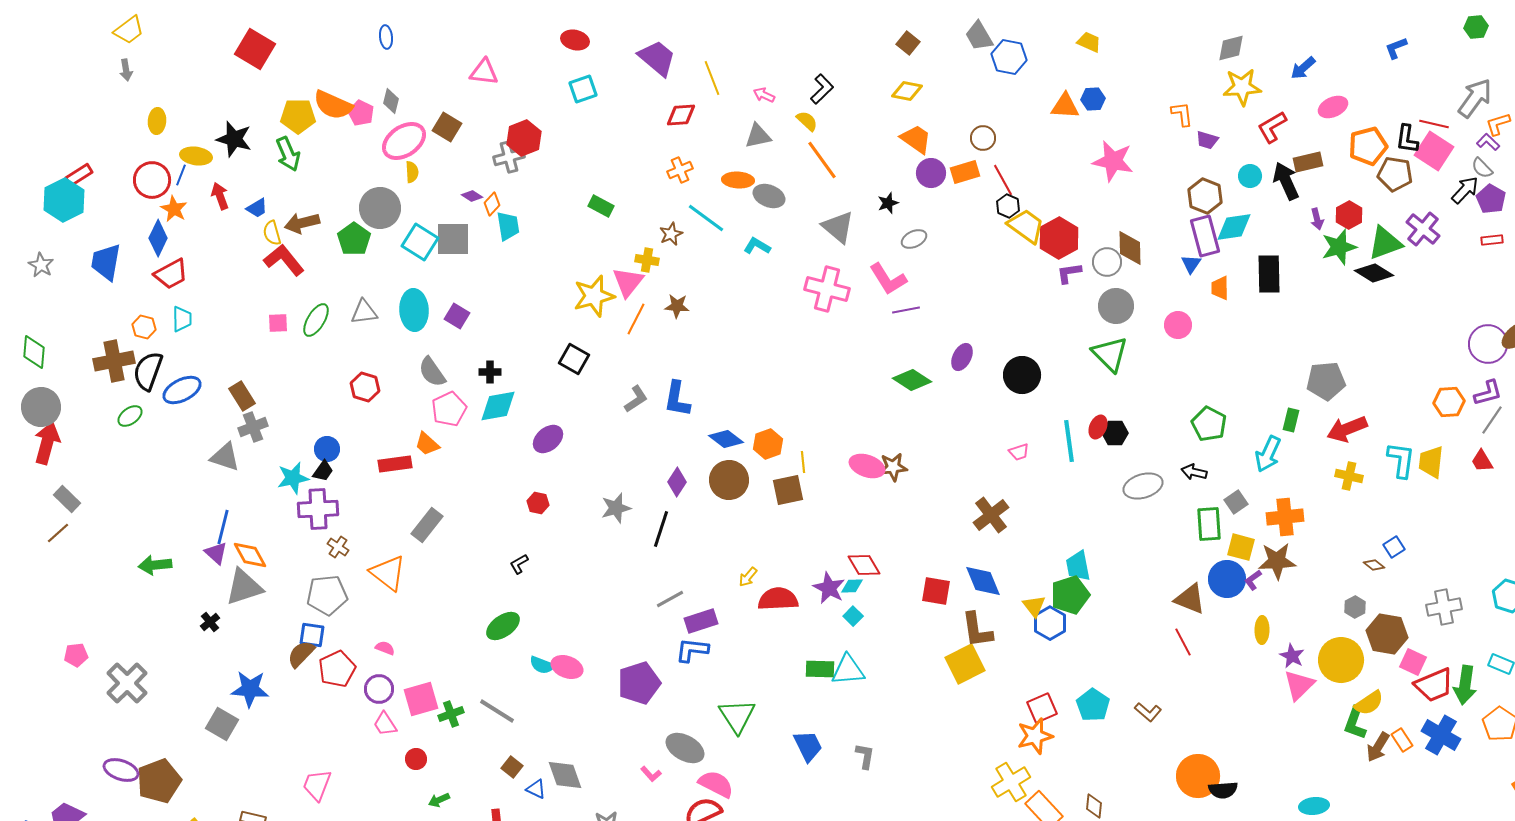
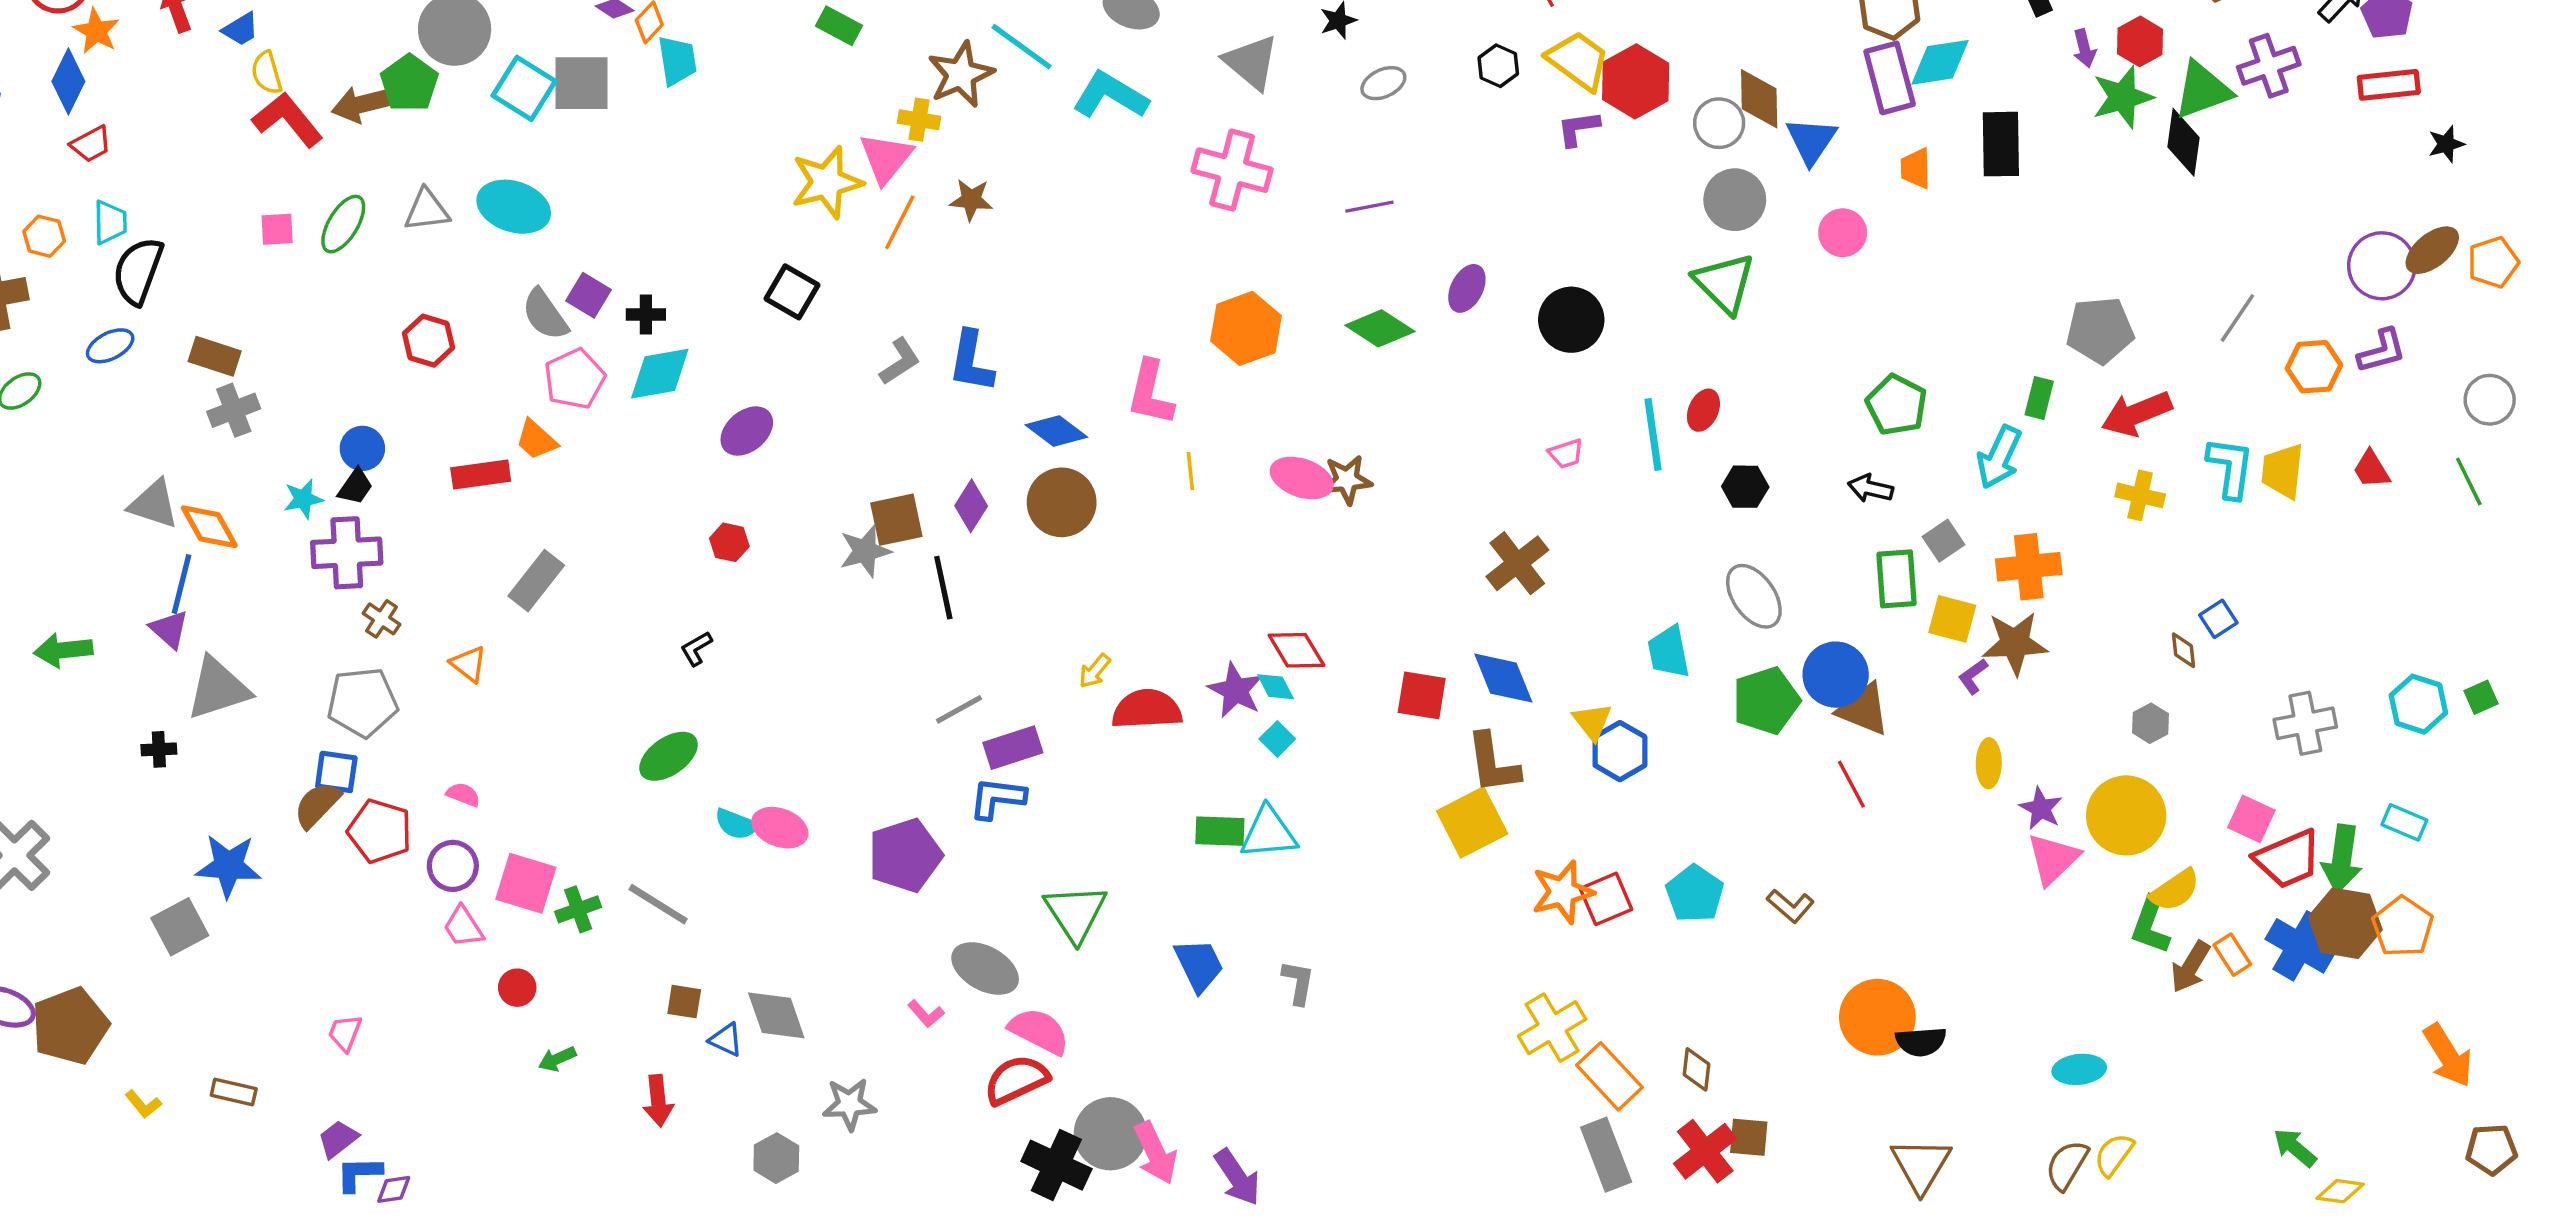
black hexagon: (1008, 206) -> (1498, 66), moved
brown arrow: (302, 223) -> (362, 104), moved
purple cross: (1423, 229) -> (2269, 66), turned 32
brown star: (671, 234) -> (961, 74), size x1.6
red rectangle: (1492, 240) -> (2389, 85), size x1.6
cyan L-shape: (757, 246) -> (1110, 95), size x1.6
blue triangle: (1191, 264) -> (1811, 141), moved, size x1.5
purple L-shape: (1069, 273) -> (1578, 128), moved
black diamond: (1374, 273) -> (2184, 142), turned 66
red trapezoid: (171, 274) -> (91, 144), size x0.7
pink L-shape: (888, 279) -> (1150, 393), moved, turned 45
cyan ellipse: (414, 310) -> (514, 207), turned -69
purple square: (457, 316) -> (588, 295), moved
black semicircle: (148, 371) -> (138, 271), moved
blue ellipse: (182, 390) -> (110, 346), size x0.7
brown rectangle: (242, 396) -> (215, 356), turned -40
gray line: (1492, 420) -> (2237, 318), moved
black hexagon: (1115, 433) -> (1745, 487), moved
orange hexagon: (768, 444) -> (1246, 328), moved, size x1.4
gray triangle: (225, 457) -> (154, 504), moved
cyan star: (293, 478) -> (303, 499), size x0.7
gray ellipse: (1143, 486) -> (1754, 596), moved, turned 72
brown square: (788, 490) -> (896, 520), moved
black line: (661, 529) -> (943, 588), turned -30
orange diamond: (250, 555) -> (209, 527), moved
brown diamond: (1374, 565) -> (2184, 650), turned 45
orange triangle: (388, 573) -> (468, 664), size x0.6
blue circle: (1227, 579) -> (1836, 675), moved
cyan diamond: (852, 586) -> (1276, 687), turned 65
green pentagon: (1070, 595) -> (1766, 701), moved
black cross: (210, 622) -> (159, 749), turned 36
brown hexagon: (1387, 634) -> (2345, 923), moved
red pentagon: (337, 669) -> (380, 831), turned -30
pink square: (421, 699) -> (526, 883), turned 33
gray square: (222, 724) -> (180, 927), turned 32
orange star: (1035, 736) -> (1563, 892), moved
brown square: (512, 767) -> (684, 1002), turned -30
pink trapezoid: (317, 785) -> (345, 1033), size x0.7

